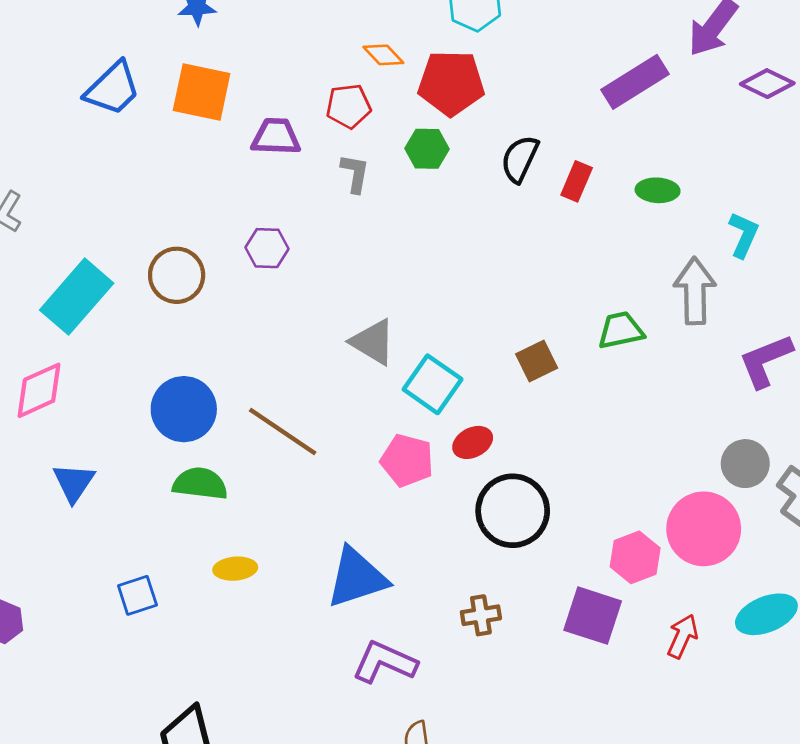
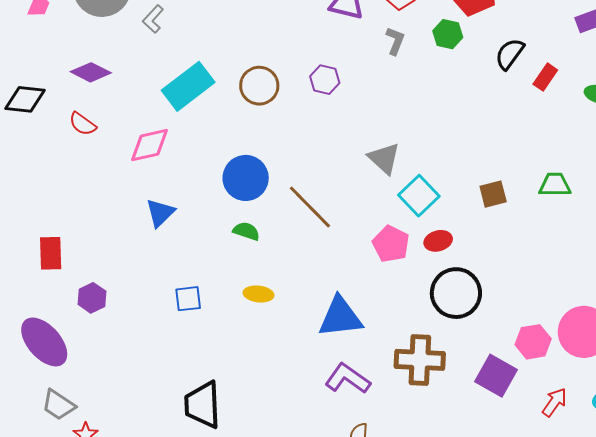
green semicircle: (200, 484) -> (246, 231), size x0.7
brown cross: (481, 615) -> (420, 360), size x1.8

